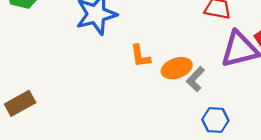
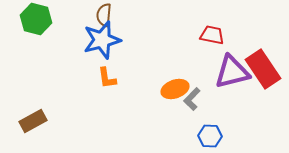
orange L-shape: (140, 56) -> (107, 78), moved

